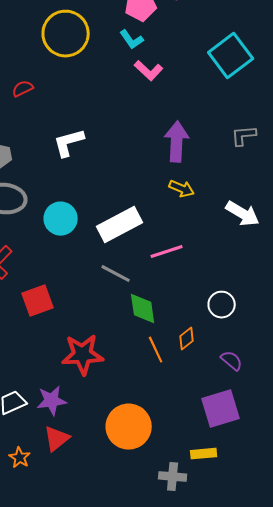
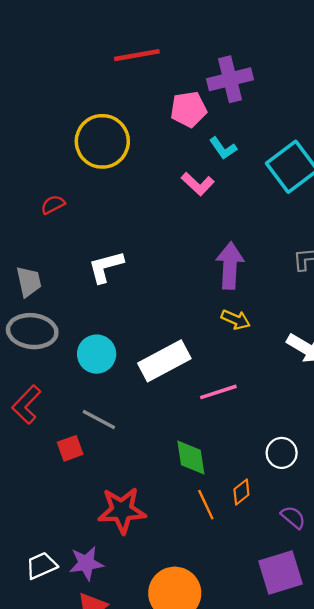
cyan L-shape: (132, 40) -> (223, 148), moved
gray line: (116, 274) -> (99, 420), moved
red square: (38, 301) -> (70, 448), size x0.7

